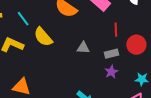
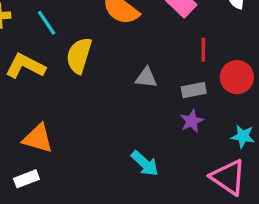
yellow semicircle: (43, 37) -> (79, 55), turned 55

